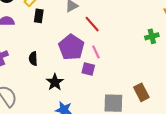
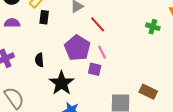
green cross: (152, 36) -> (153, 27), moved, turned 32
black star: (55, 82) -> (62, 83), size x1.4
brown rectangle: (141, 92) -> (148, 92), turned -36

